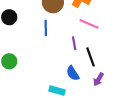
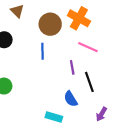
purple arrow: (99, 79) -> (101, 114), moved

